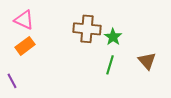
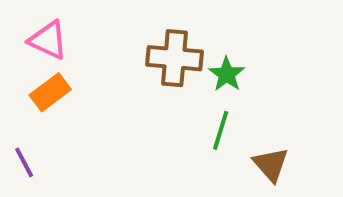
brown triangle: (147, 61) -> (271, 164), moved

